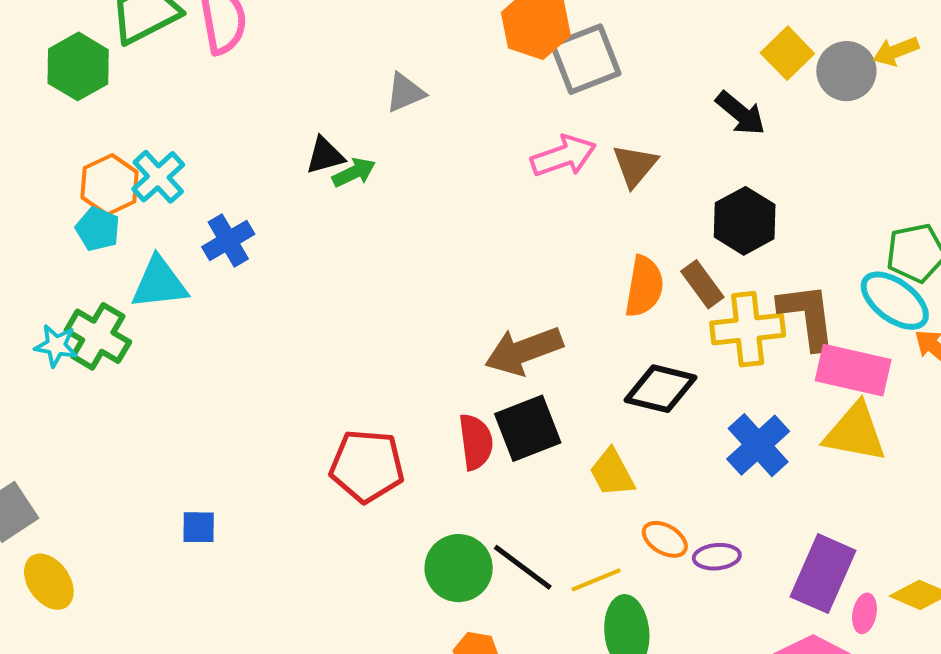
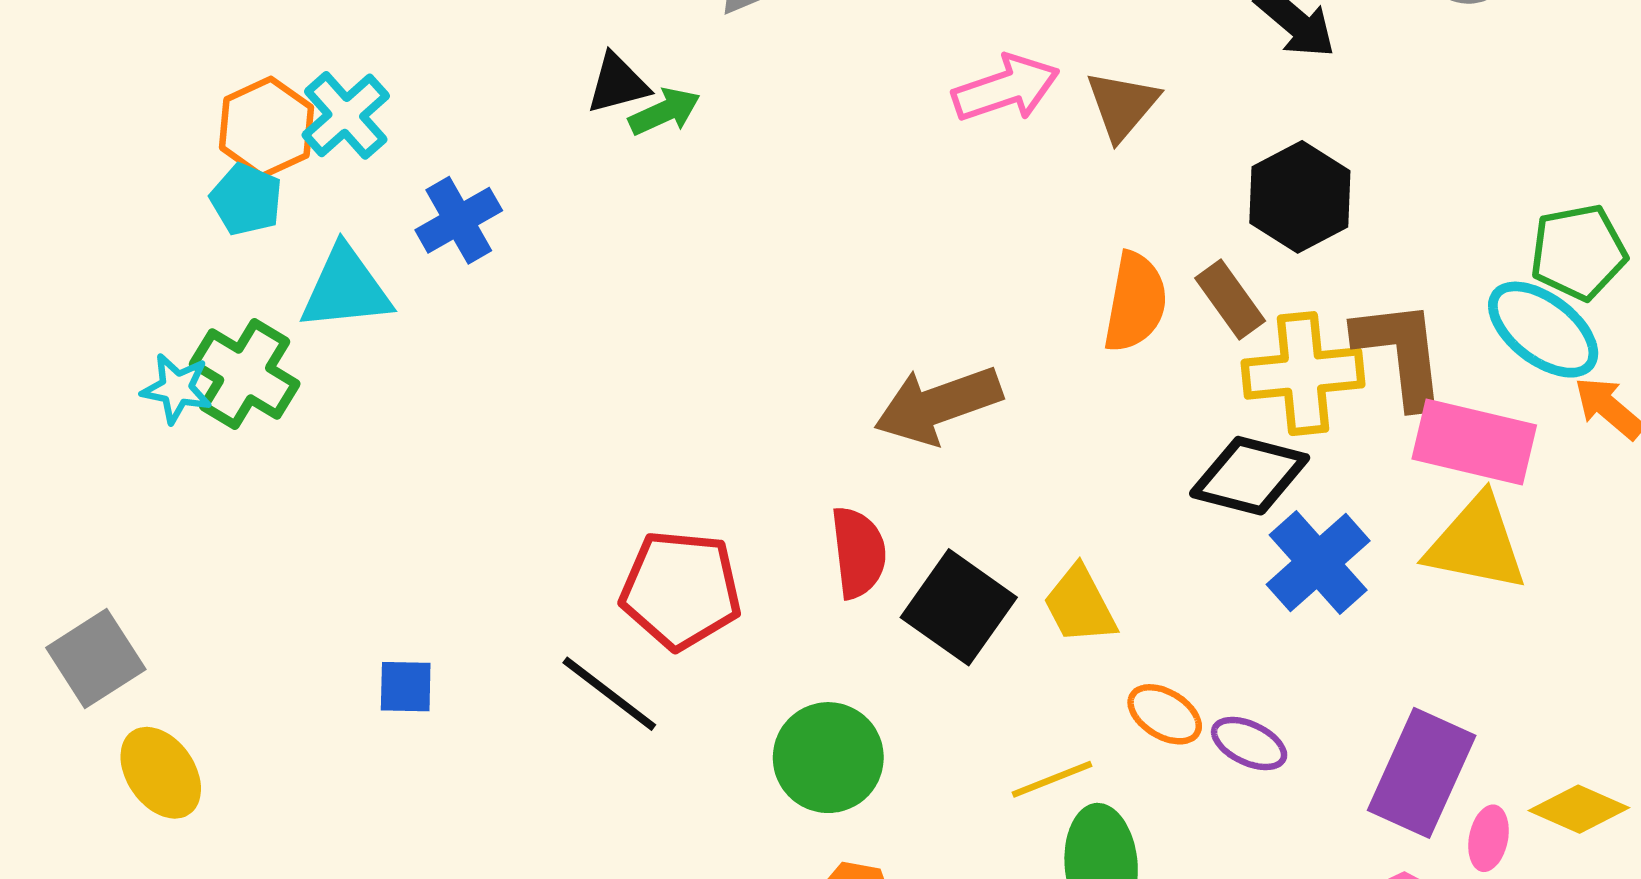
black diamond: (661, 389) -> (1250, 476), moved
black square: (528, 428) -> (959, 607), moved, turned -34
purple ellipse: (717, 557) -> (1249, 744), turned 30
black line: (523, 567) -> (609, 694), moved

